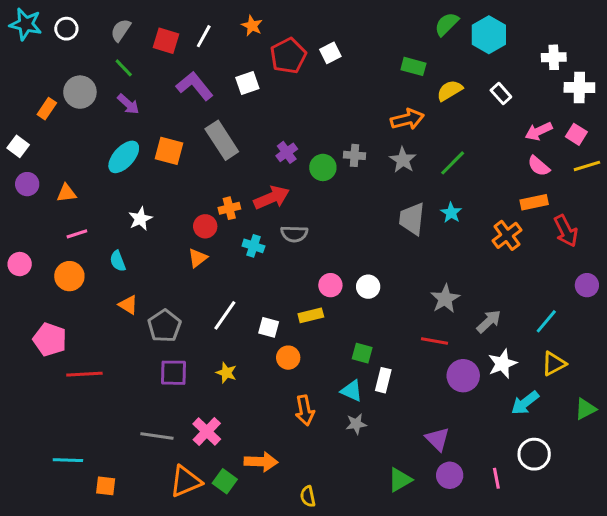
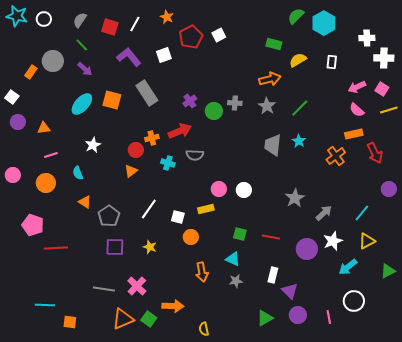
white rectangle: (501, 94) -> (332, 62), turned 48
red line: (435, 341) -> (271, 237), moved
white rectangle: (383, 380) -> (273, 275), moved

